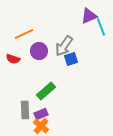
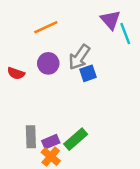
purple triangle: (89, 16) -> (110, 20), turned -48
orange line: (24, 34) -> (46, 27), moved
green rectangle: (46, 91) -> (76, 139), moved

